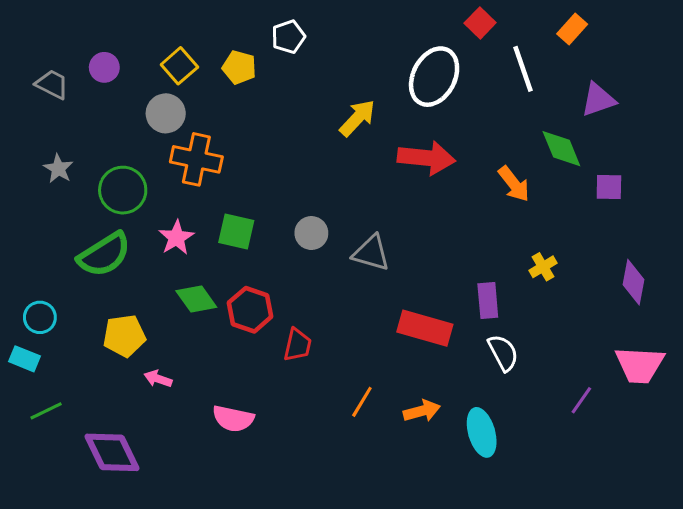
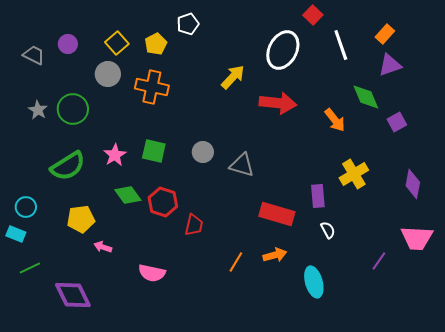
orange rectangle: (572, 29) -> (385, 34), moved
yellow pentagon: (239, 67) -> (156, 44), turned 30
orange cross: (196, 159) -> (152, 87), moved
purple square: (609, 187) -> (397, 122), turned -30
green circle: (123, 190) -> (73, 109), moved
yellow cross: (543, 267) -> (354, 174), size x1.6
white semicircle: (503, 353) -> (328, 230), size x0.7
orange arrow: (422, 411) -> (275, 255), moved

